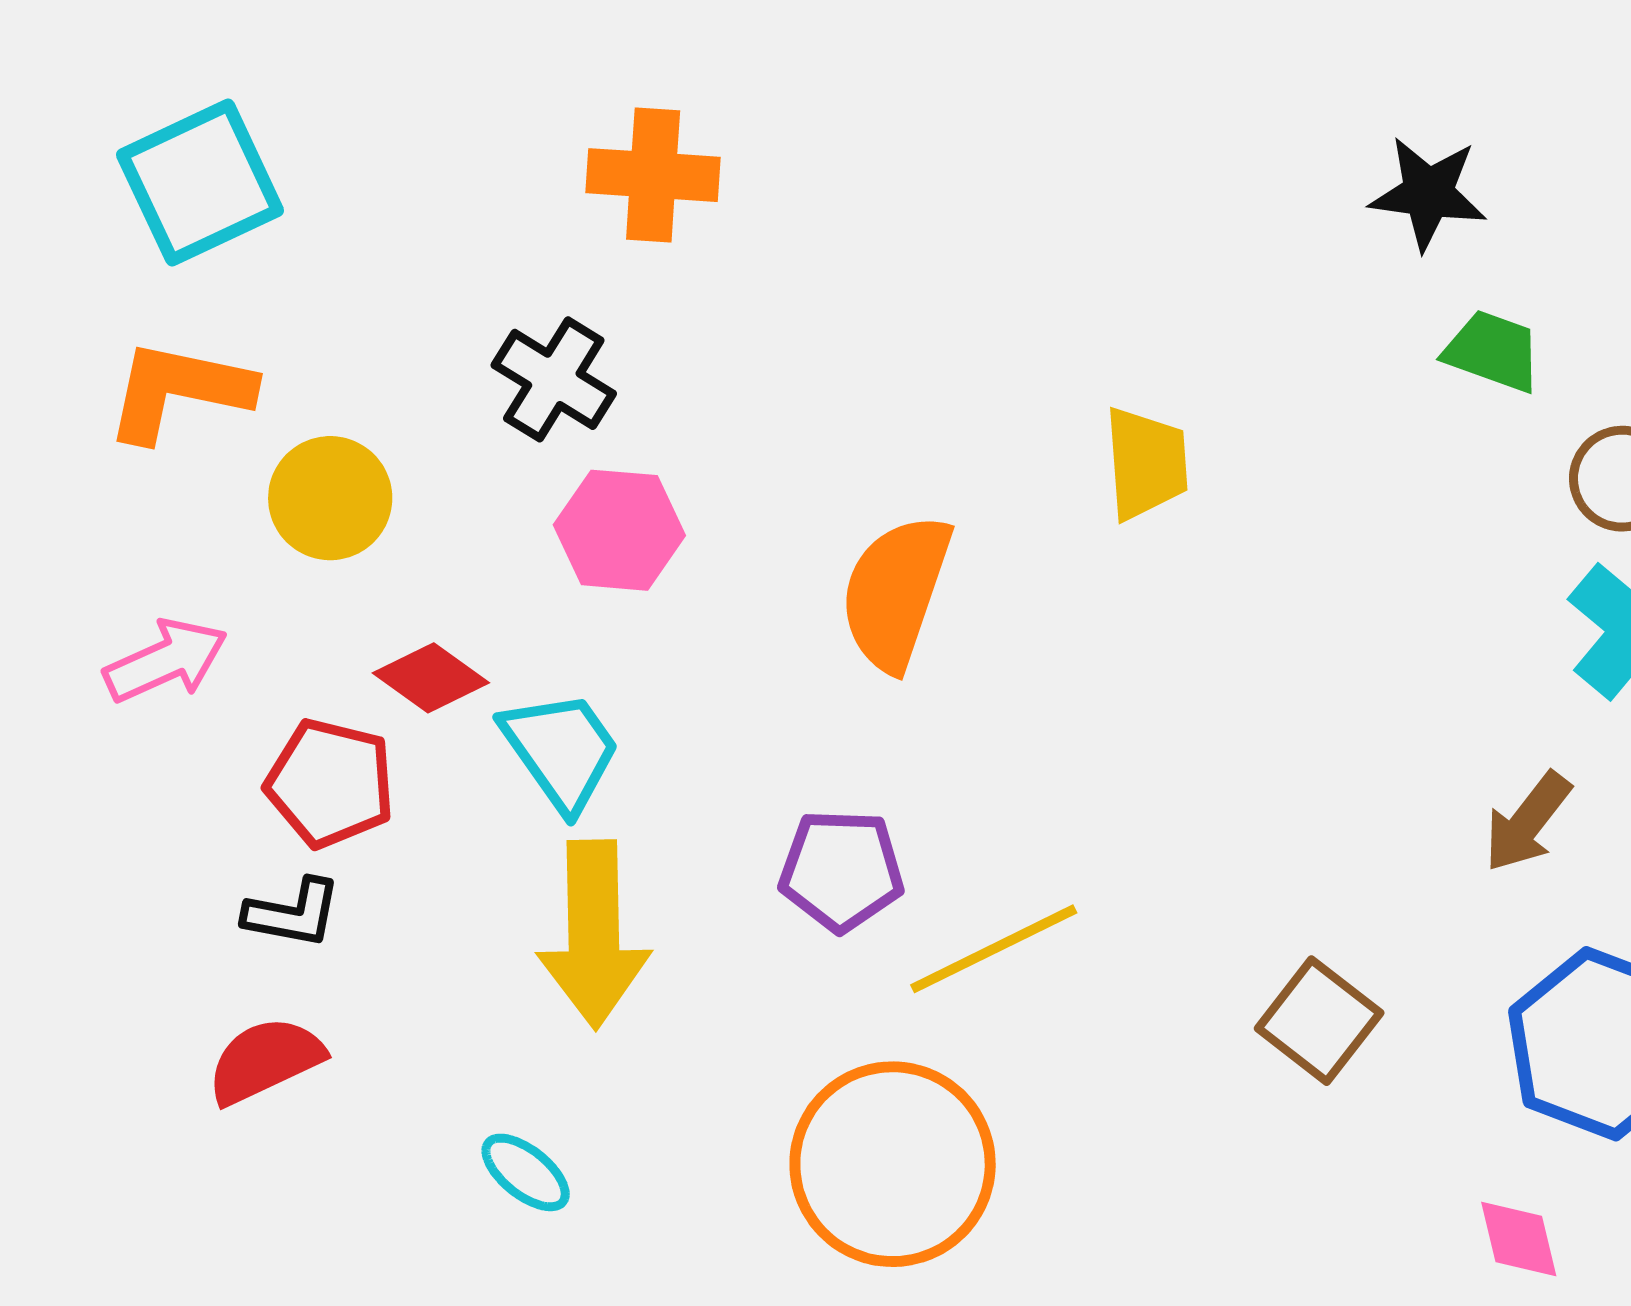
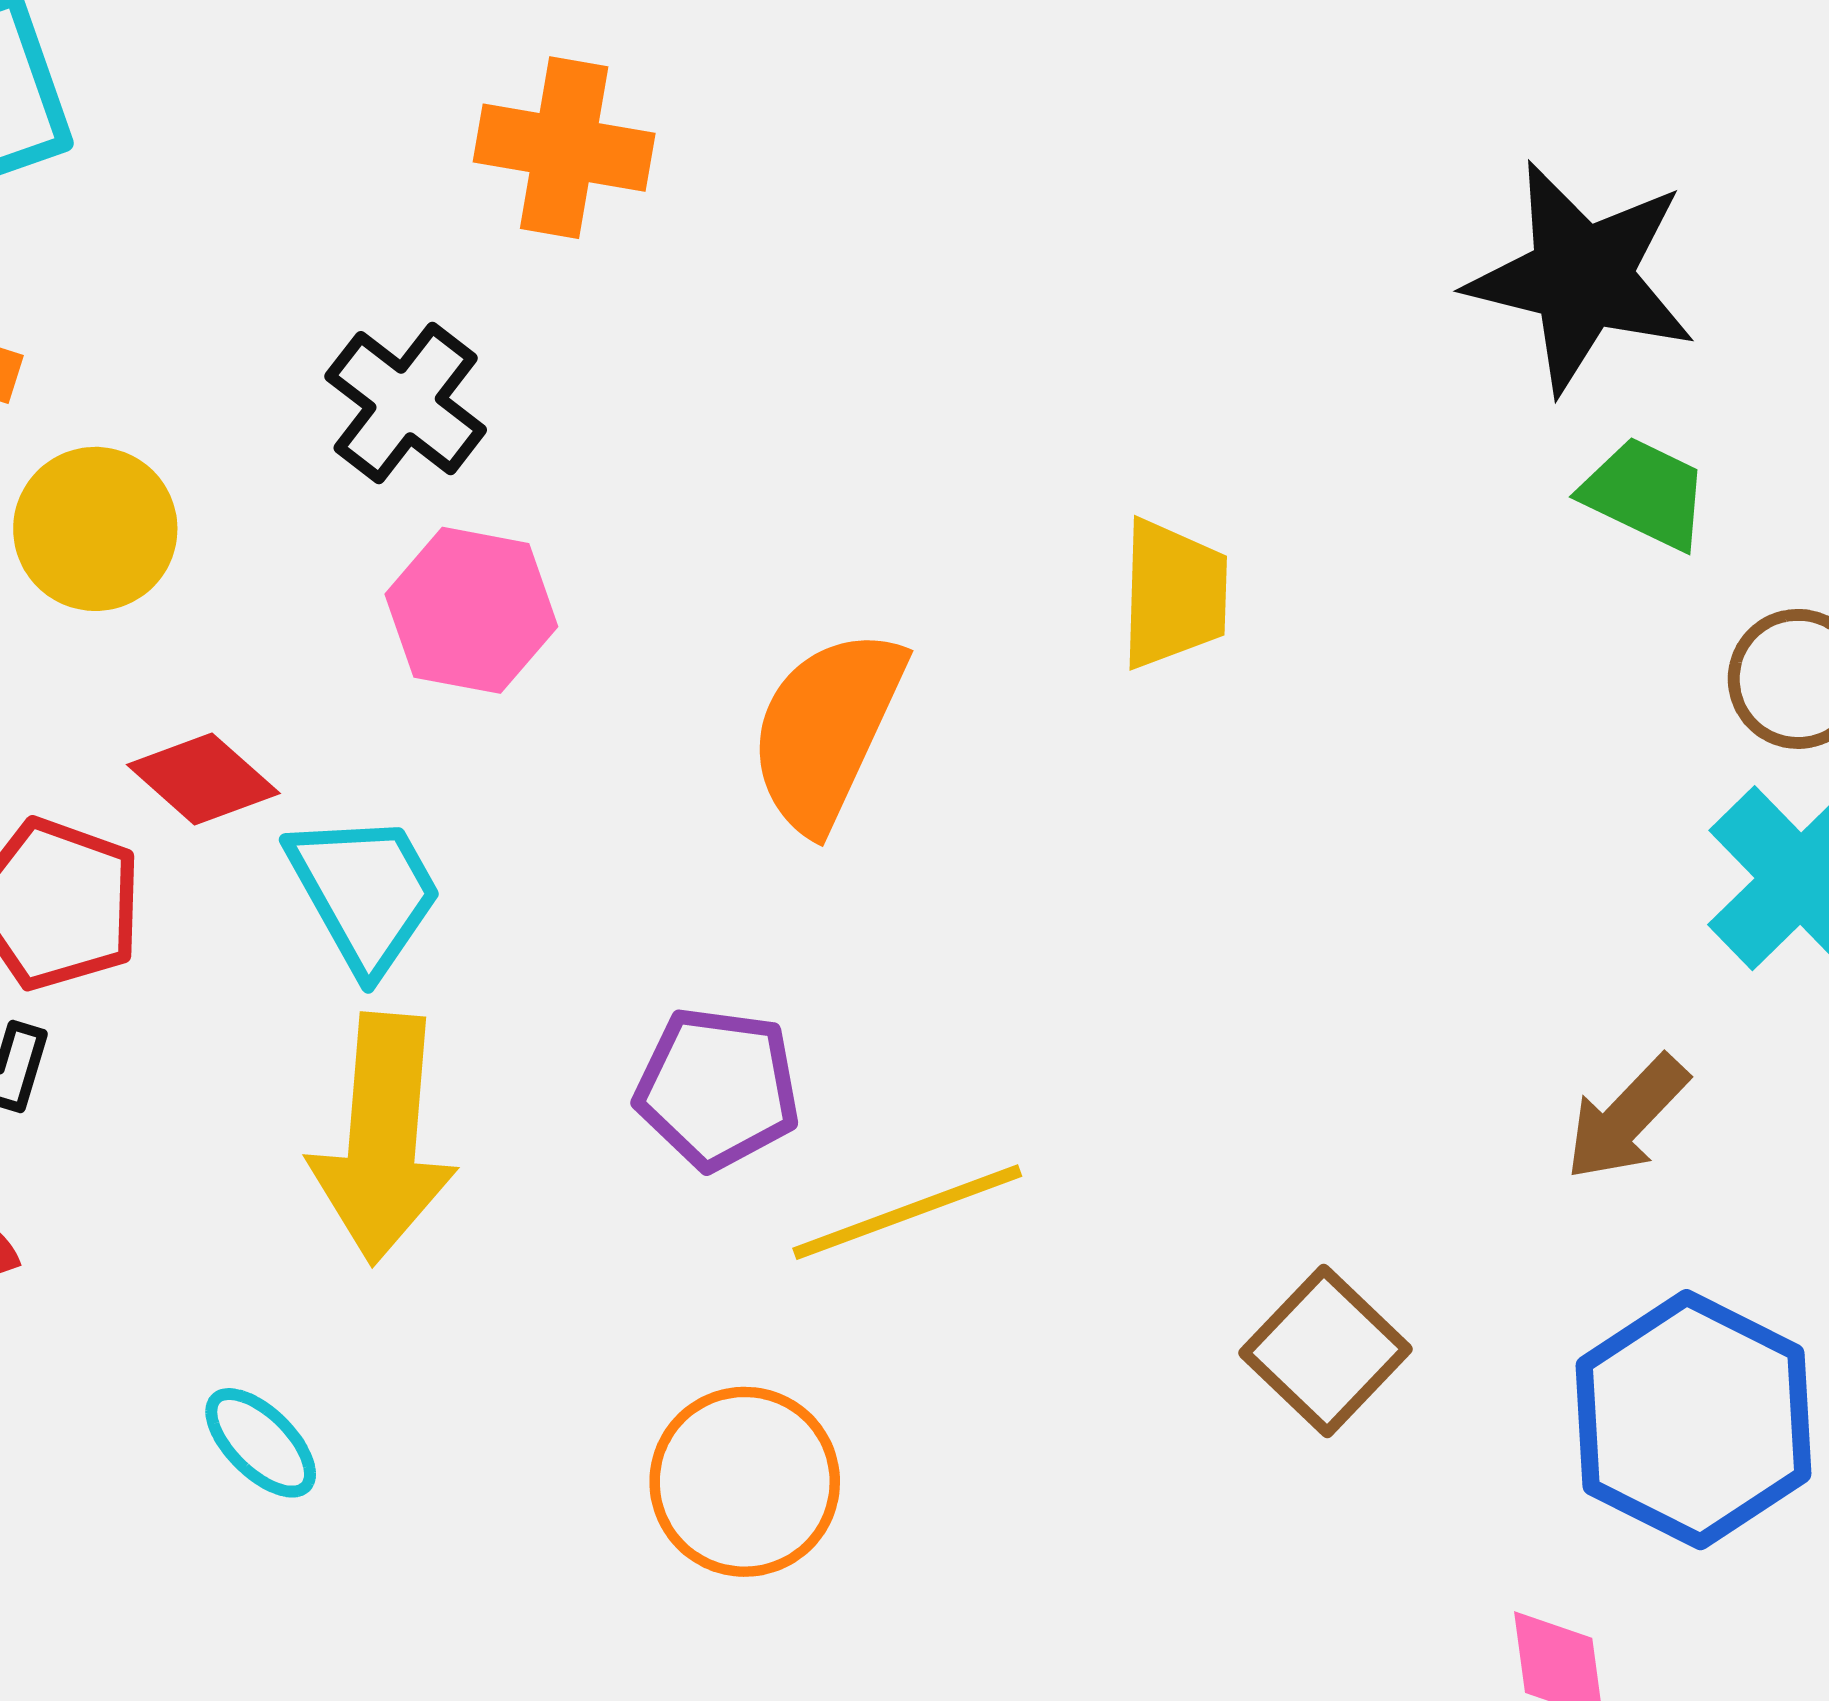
black star: (1428, 193) -> (1582, 277), size x1.5
orange circle: (893, 1164) -> (745, 1482), size x0.7

